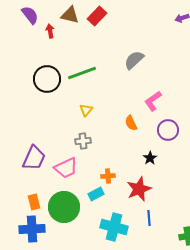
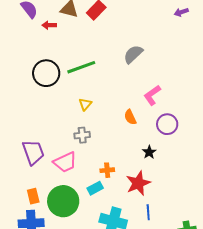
red arrow: (50, 31) -> (49, 25), turned -80
purple trapezoid: (34, 158) -> (33, 152), turned -44

